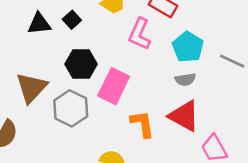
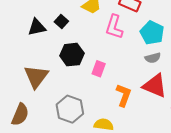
pink rectangle: (114, 86) -> (99, 69), size x0.6
gray hexagon: (71, 108) -> (70, 109), moved
orange L-shape: (142, 124) -> (124, 95), turned 35

